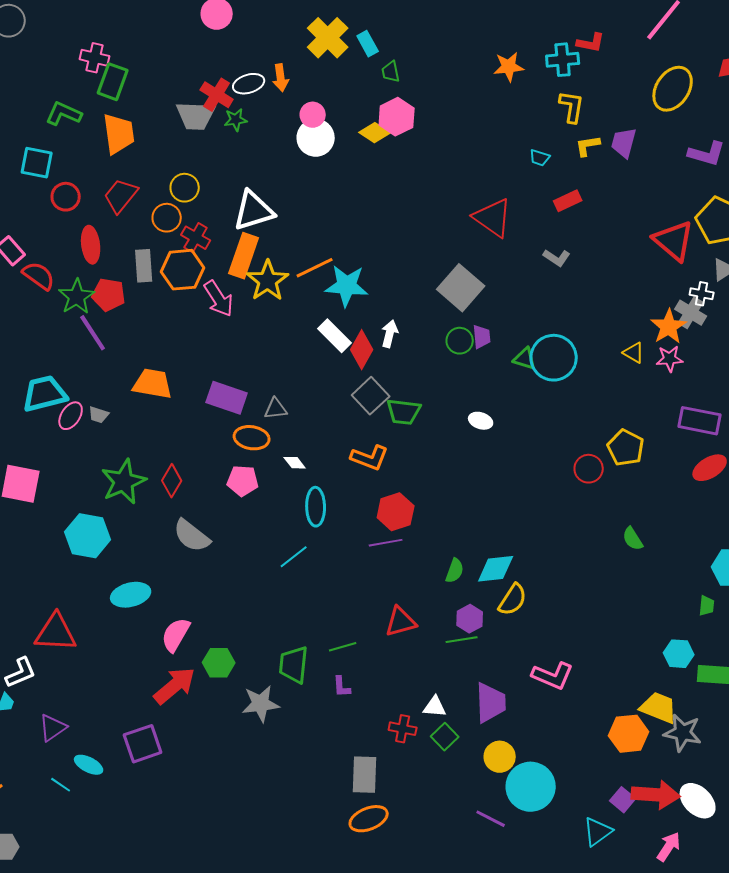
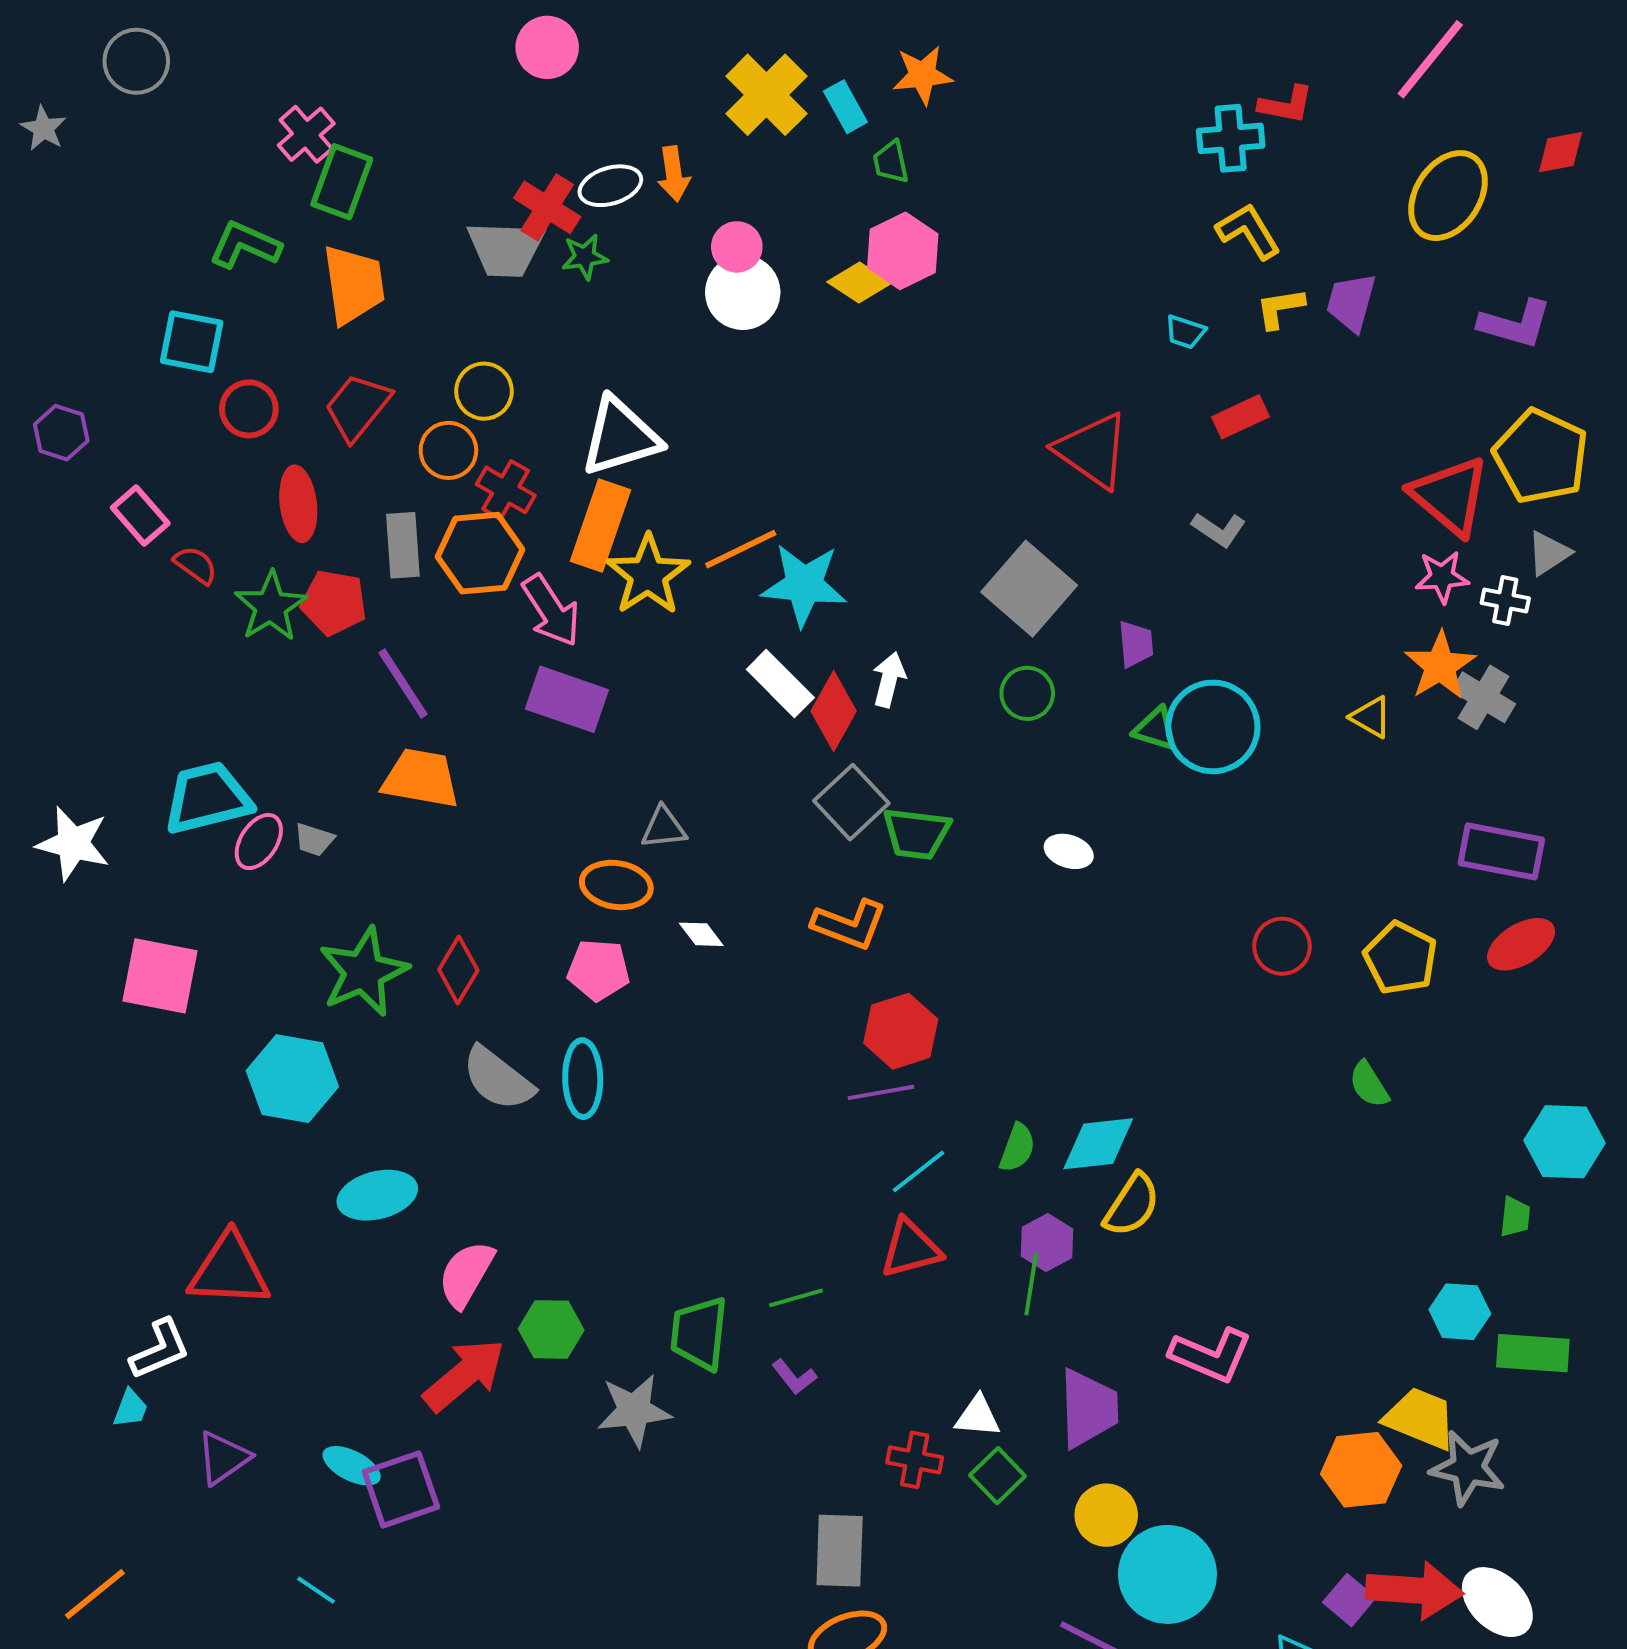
pink cross: (95, 58) -> (306, 134), turned 36
orange star: (509, 67) -> (923, 75), moved
yellow L-shape: (572, 107) -> (1248, 231), turned -40
red semicircle: (39, 276) -> (196, 565), size x0.7
gray cross: (691, 313) -> (1484, 697), moved
purple line: (93, 333) -> (403, 683), moved
purple trapezoid: (482, 337) -> (1136, 644), moved
pink star: (670, 359) -> (1442, 577), moved
purple rectangle: (227, 398) -> (567, 699), moved
yellow pentagon: (626, 448) -> (1401, 958), moved
cyan ellipse: (316, 507) -> (583, 1079), moved
cyan line: (294, 557) -> (919, 1171), moved
green line: (462, 640) -> (1031, 1284), turned -72
purple L-shape: (342, 687) -> (794, 1377), turned -35
cyan ellipse: (89, 765) -> (352, 1466), moved
cyan line: (61, 785) -> (316, 1590), moved

